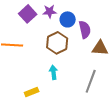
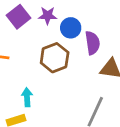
cyan arrow: (53, 72) -> (27, 97), moved

